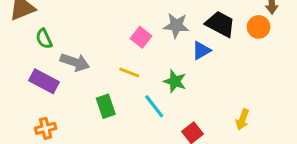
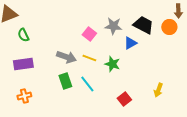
gray arrow: (75, 62) -> (66, 57), moved
yellow line: (129, 72) -> (89, 58), moved
purple rectangle: (44, 81) -> (23, 64), turned -36
cyan line: (154, 106) -> (87, 84), moved

